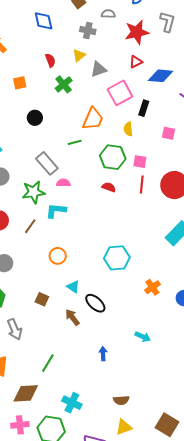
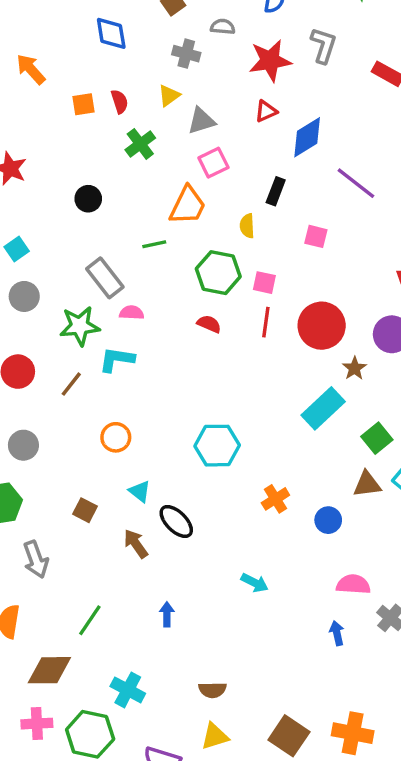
blue diamond: (161, 76) -> (307, 137), turned -40
orange square: (20, 83) -> (84, 104), moved
pink square: (120, 93) -> (213, 163), moved, size x0.7
blue arrow: (103, 354) -> (167, 614), moved

